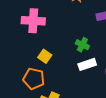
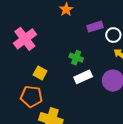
pink cross: (33, 21) -> (25, 39), turned -35

